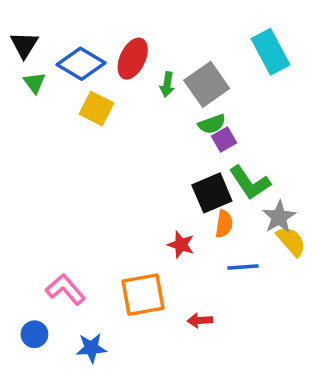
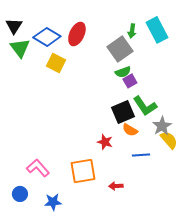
green triangle: (34, 83) -> (20, 48), size x1.5
green arrow: (167, 84) -> (132, 31), moved
orange semicircle: (224, 224) -> (130, 130), turned 112

